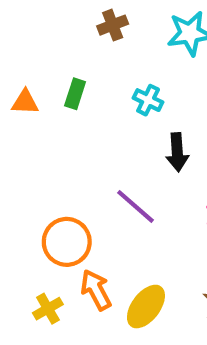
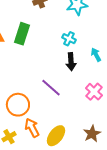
green rectangle: (75, 94) -> (22, 34), size x1.5
cyan cross: (148, 100) -> (69, 39), moved

